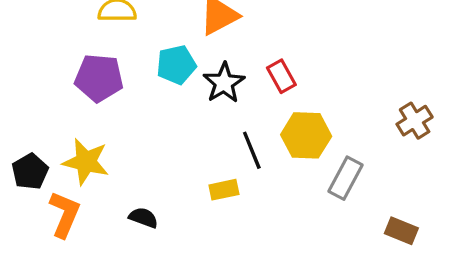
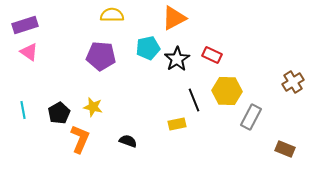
red rectangle: (281, 76) -> (212, 55), turned -36
yellow star: (86, 162) -> (93, 107), size x0.7

